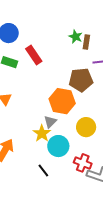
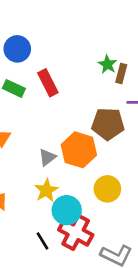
gray triangle: (50, 122) -> (47, 157), moved
red cross: (83, 163) -> (76, 232), moved, size x1.4

